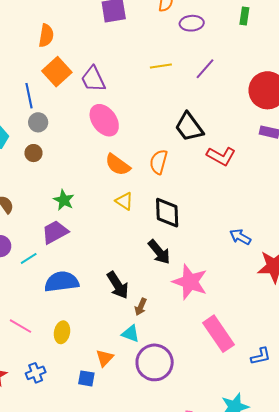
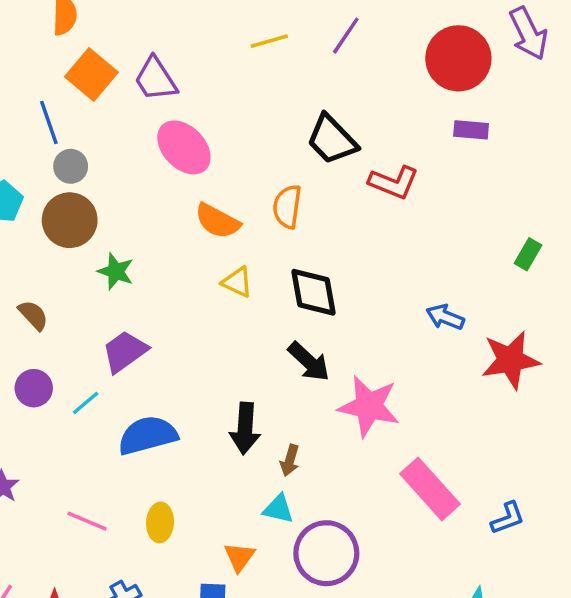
brown circle: (33, 153) -> (70, 220), size x1.8
green star: (64, 200) -> (116, 271), moved
black arrow: (118, 285) -> (245, 428), turned 44

